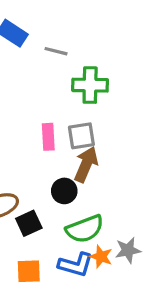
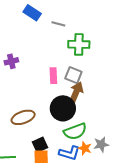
gray square: (81, 136) -> (73, 75), turned 30
black circle: (64, 191) -> (63, 108), size x1.6
black square: (29, 223) -> (40, 145), moved

